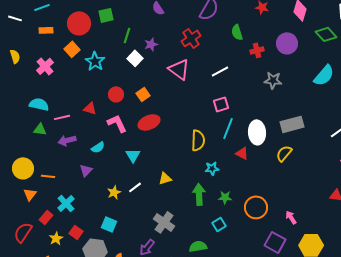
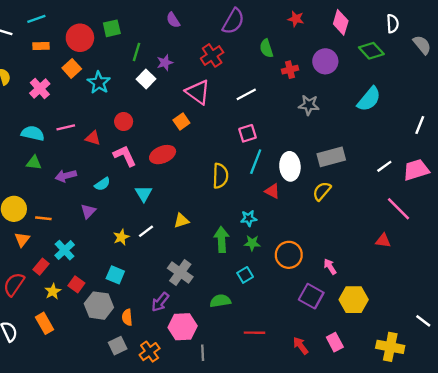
orange square: (143, 94) -> (181, 122), moved
pink line: (62, 117) -> (66, 127), moved
cyan star: (212, 168) -> (249, 218), moved

